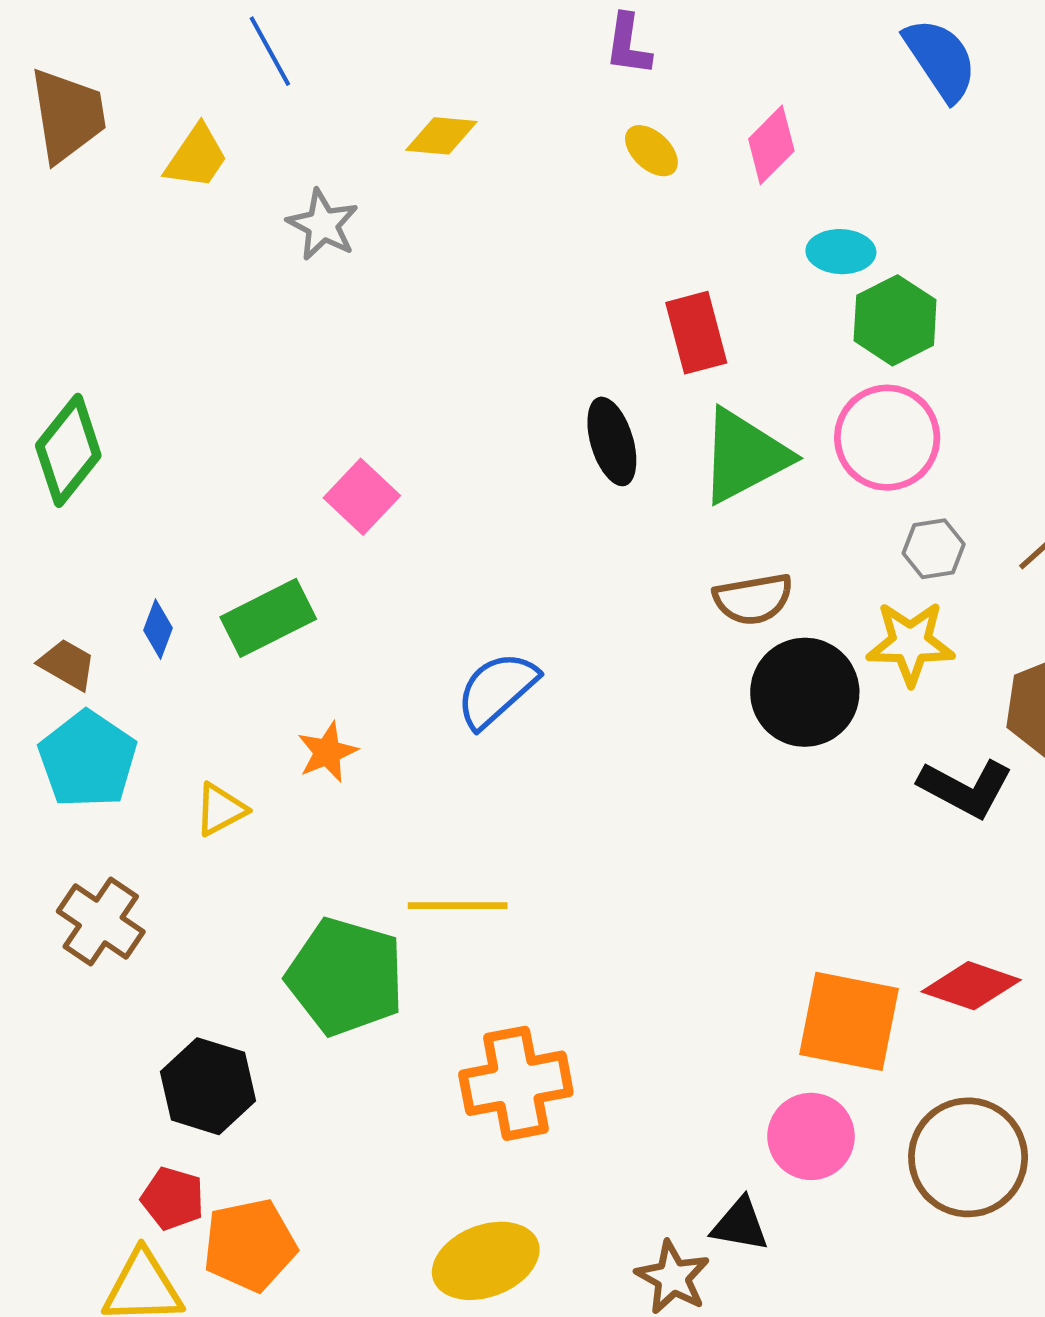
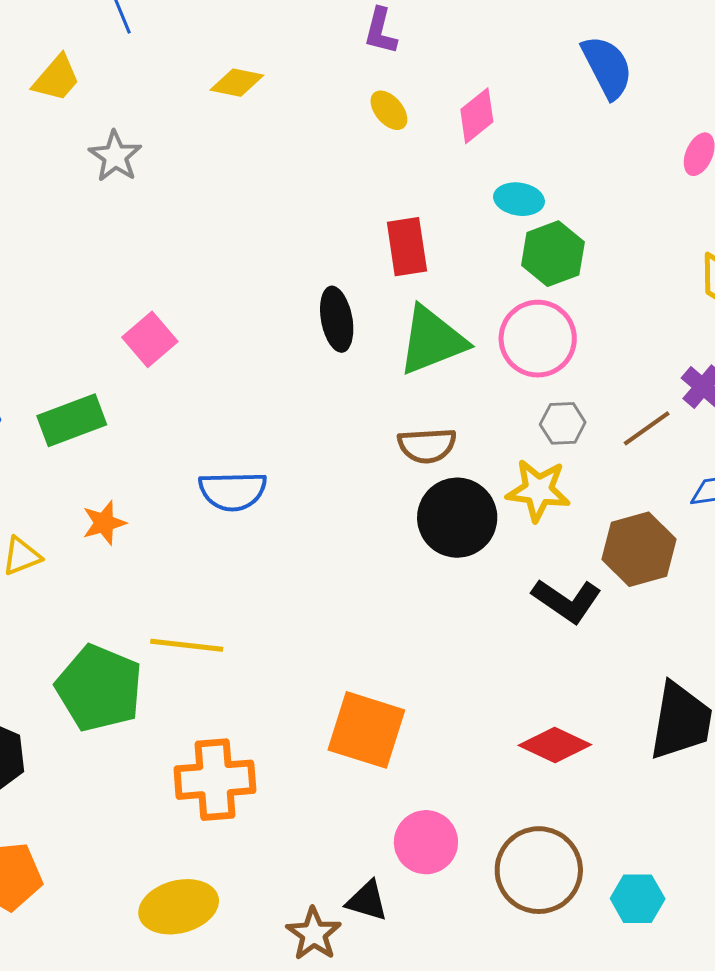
gray star: (323, 225) -> (115, 156), moved
blue semicircle: (497, 690) -> (233, 491), turned -146
orange square: (849, 1021) -> (366, 730), moved

